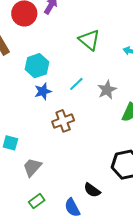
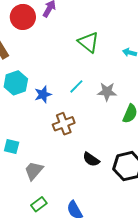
cyan hexagon: (37, 66) -> (16, 83), moved
gray star: (107, 90) -> (107, 92), turned 30
black semicircle: (92, 190) -> (91, 159), moved

